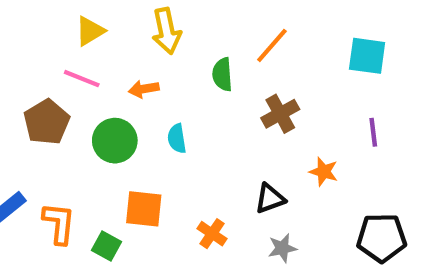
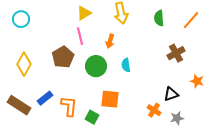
orange line: (272, 45) -> (191, 20), moved
green semicircle: (222, 74) -> (159, 18), moved
pink line: (82, 79) -> (80, 36), turned 54
orange arrow: (144, 89) -> (110, 41), turned -64
orange cross: (212, 234) -> (154, 110), moved

